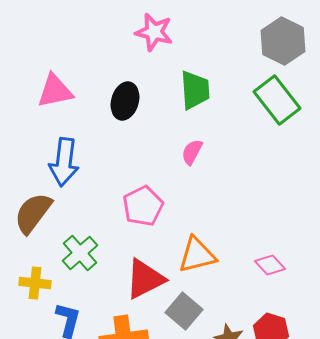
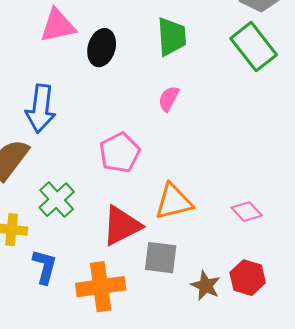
pink triangle: (55, 91) -> (58, 26), moved
gray square: (184, 311) -> (161, 258), turned -33

